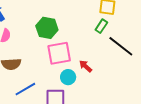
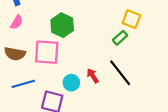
black line: (121, 46) -> (120, 73), moved
pink square: (59, 53) -> (47, 52), moved

